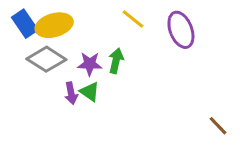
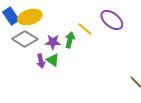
yellow line: (133, 19) -> (85, 29), moved
purple ellipse: (181, 30) -> (112, 20), turned -30

